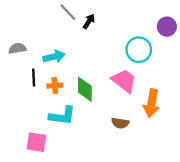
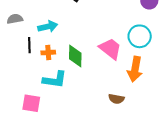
cyan circle: (139, 50) -> (140, 36), moved
brown semicircle: (120, 123) -> (116, 99), moved

